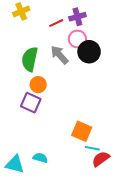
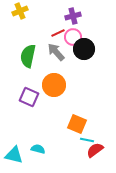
red line: (56, 23) -> (58, 33), moved
orange circle: (38, 85) -> (54, 85), moved, size x1.5

